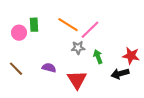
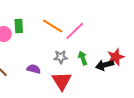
gray star: (78, 48) -> (61, 57), moved
red star: (131, 56) -> (116, 57), turned -30
black arrow: (120, 74) -> (105, 65), moved

